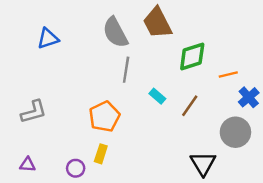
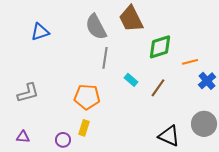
orange pentagon: (104, 117) -> (87, 97), turned 30
gray circle: (235, 132) -> (204, 124), moved
black triangle: (203, 163) -> (169, 136), turned -35

